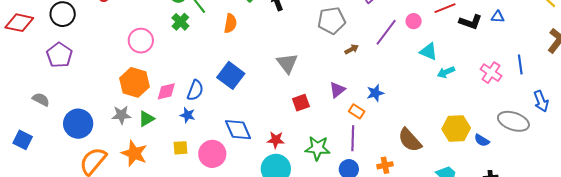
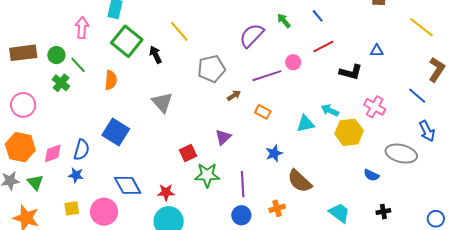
black L-shape: (471, 22) -> (351, 72), moved
purple line: (386, 32) -> (267, 76), turned 40
cyan triangle: (429, 52) -> (305, 124), moved, turned -30
gray triangle: (287, 63) -> (162, 102), moved
blue line: (520, 64) -> (417, 96), moved, turned -36
cyan arrow: (446, 72) -> (330, 110), turned 54
blue star: (375, 93) -> (274, 153), moved
orange rectangle: (357, 111) -> (263, 112), moved
green triangle: (146, 119) -> (35, 182), turned -36
yellow hexagon: (456, 129) -> (349, 132), moved
green star: (318, 148) -> (207, 175), moved

